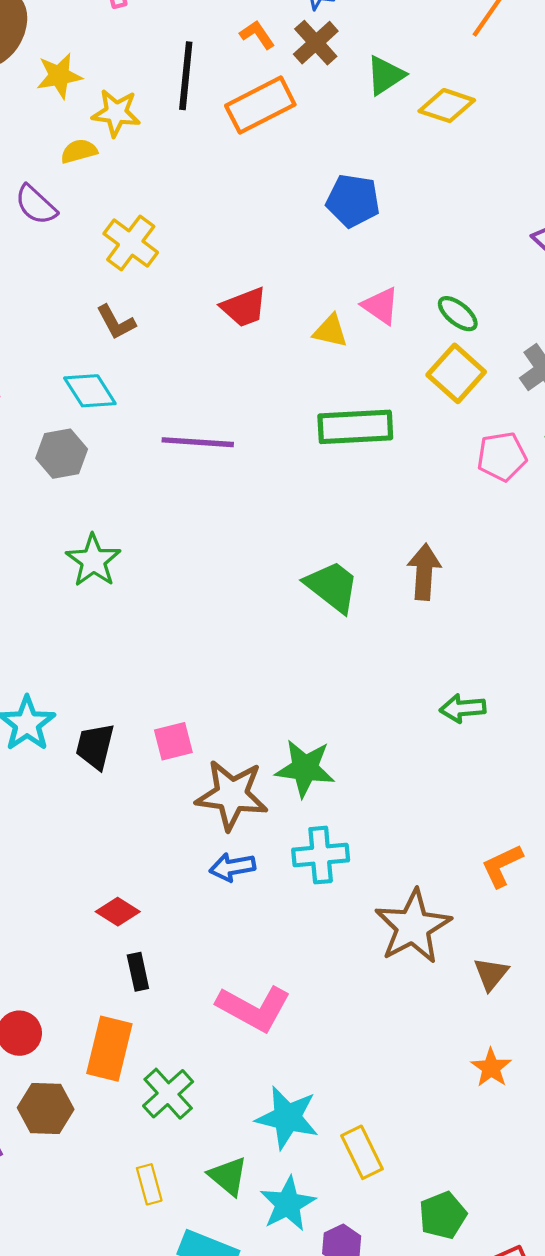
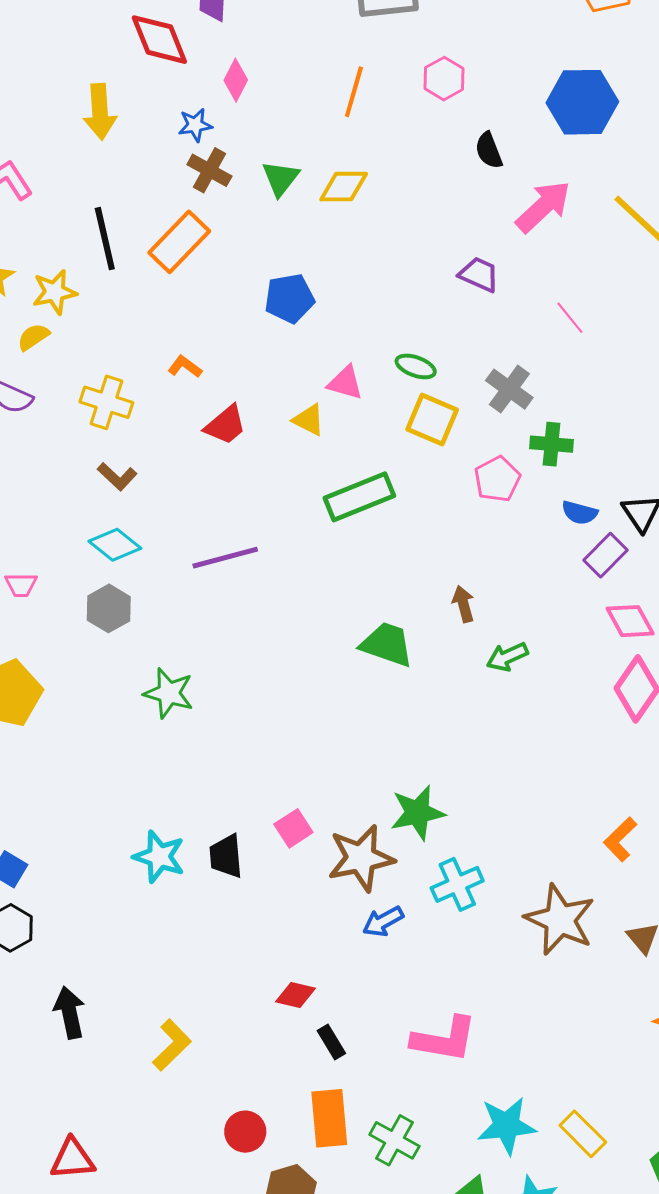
orange L-shape: (257, 35) -> (185, 367), moved
yellow triangle: (330, 331) -> (309, 420), turned 33
brown arrow: (424, 572) -> (463, 604), size x0.7
green arrow: (463, 708) -> (507, 657), moved

